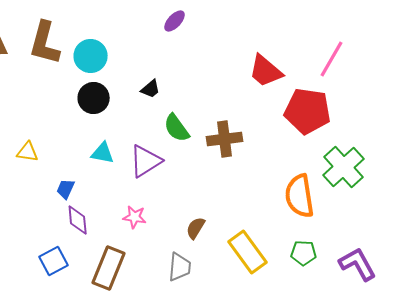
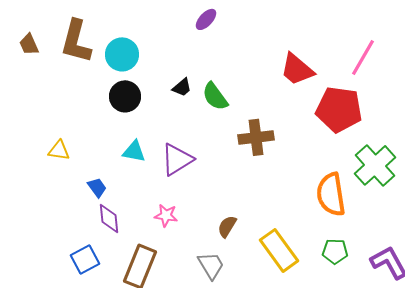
green semicircle: (177, 128) -> (215, 96), moved
blue trapezoid: (66, 189) -> (97, 187), turned 120
gray trapezoid: (180, 267) -> (211, 265), turned -36

